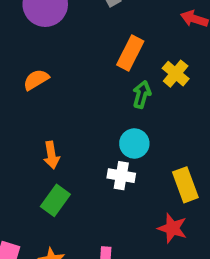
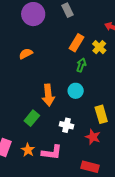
yellow cross: (176, 74) -> (99, 47), moved
orange arrow: (51, 155) -> (48, 95), moved, size x1.5
white cross: (121, 176) -> (66, 125), moved

